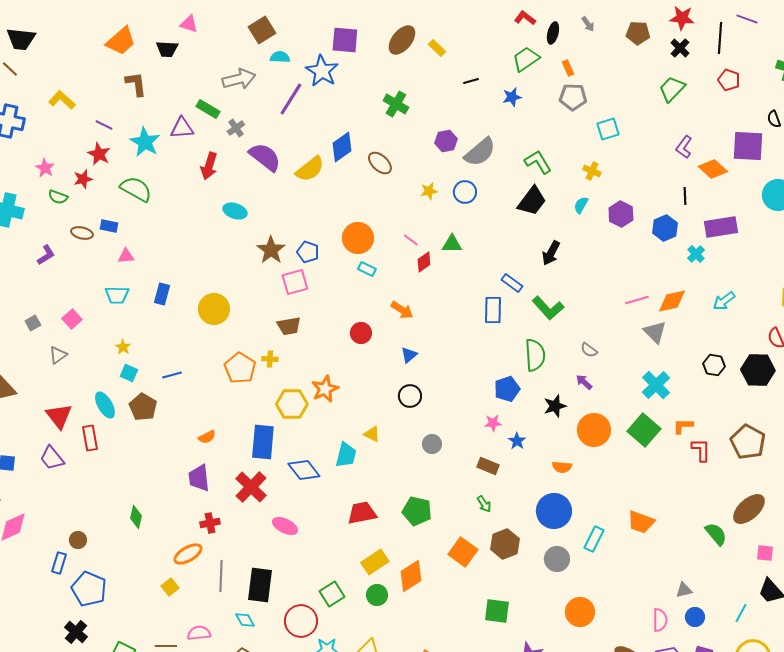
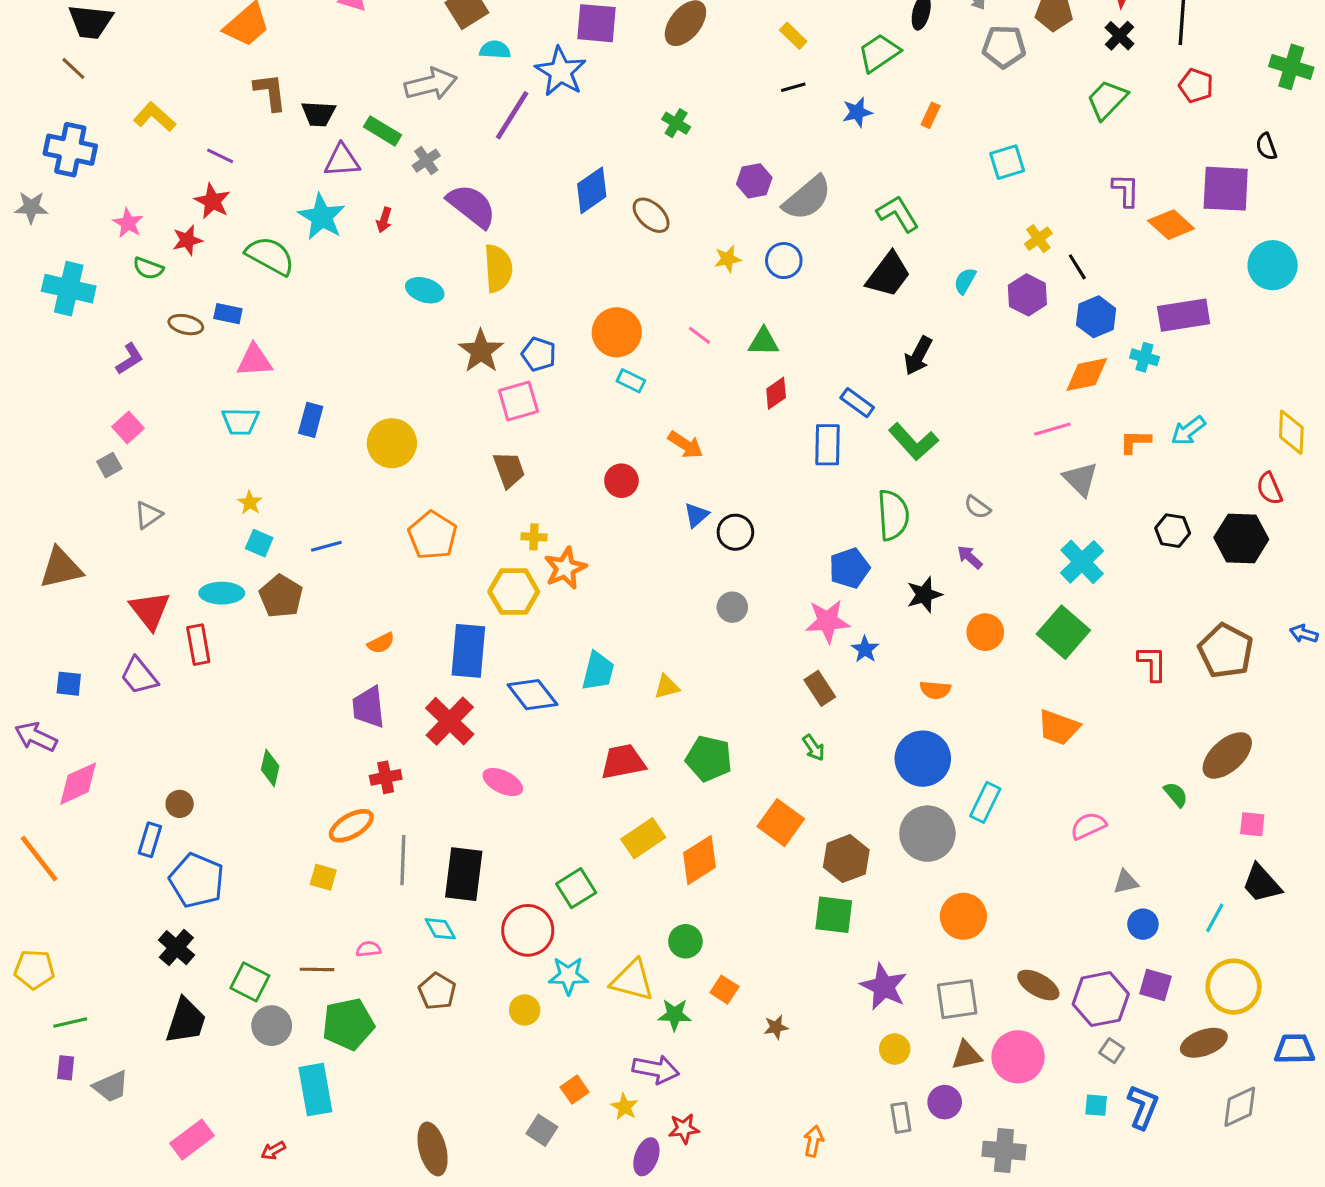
yellow rectangle: (437, 48) -> (793, 36), moved
black trapezoid: (167, 49) -> (319, 114), moved
orange rectangle: (568, 68) -> (931, 115), moved, turned 49
gray pentagon: (573, 97) -> (1004, 47), moved
green cross: (396, 104) -> (676, 123), size x0.7
cyan star: (145, 142) -> (322, 217), moved
purple L-shape: (684, 147) -> (1126, 190), turned 145
red arrow: (209, 166) -> (384, 220), size x0.6
yellow semicircle: (310, 169) -> (498, 268), moved, turned -56
yellow cross: (592, 171) -> (1038, 239), moved, turned 30
black line: (685, 196) -> (1077, 267), moved, turned -30
cyan cross: (696, 254) -> (1145, 357), turned -30
pink triangle: (126, 256) -> (255, 360), size x1.4
red diamond: (424, 262) -> (776, 393), moved
orange diamond: (672, 301) -> (1087, 374), moved
pink square: (72, 319) -> (128, 428), moved
brown trapezoid: (289, 326) -> (509, 470), turned -100
yellow cross: (270, 359) -> (534, 537), moved
black circle: (410, 396) -> (735, 532), moved
cyan ellipse: (105, 405) -> (222, 593), turned -60
pink star: (493, 423) -> (828, 621), size x1.6
orange L-shape: (683, 426) -> (1135, 442), moved
orange circle: (594, 430) -> (985, 632), size x0.7
yellow triangle: (372, 434) -> (667, 687), moved, turned -42
gray circle: (432, 444) -> (732, 607), moved
brown rectangle: (488, 466) -> (820, 688), turned 35
orange trapezoid: (641, 522) -> (1059, 727), moved
green semicircle: (716, 534) -> (1176, 795), size x0.7
brown hexagon: (505, 544) -> (846, 859), moved
gray circle: (557, 559) -> (927, 834), size x1.4
yellow square: (170, 587) -> (323, 877), turned -36
green circle: (377, 595) -> (685, 941), moved
pink semicircle: (660, 620) -> (1088, 826), moved, turned -115
pink semicircle: (199, 633) -> (368, 949), size x0.7

